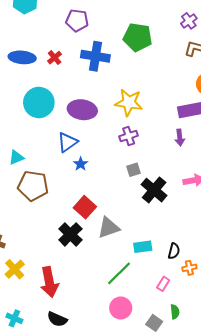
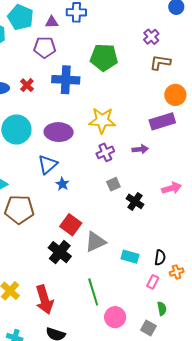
purple arrow: (180, 137) -> (140, 149), moved, turned -84
black cross: (154, 190) -> (135, 201), size x0.7
cyan rectangle: (143, 247) -> (130, 257), turned 30
green line: (119, 273) -> (93, 292), moved, turned -56
pink rectangle: (163, 284) -> (153, 282), moved
green semicircle: (175, 312) -> (162, 309), moved

